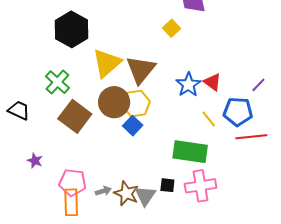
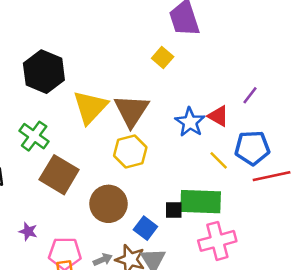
purple line: (258, 85) -> (250, 95), moved
brown circle: (114, 102) -> (108, 204), moved
blue square: (133, 126) -> (145, 228), moved
purple star: (35, 161) -> (28, 231), moved
black square: (167, 185) -> (174, 210), moved

